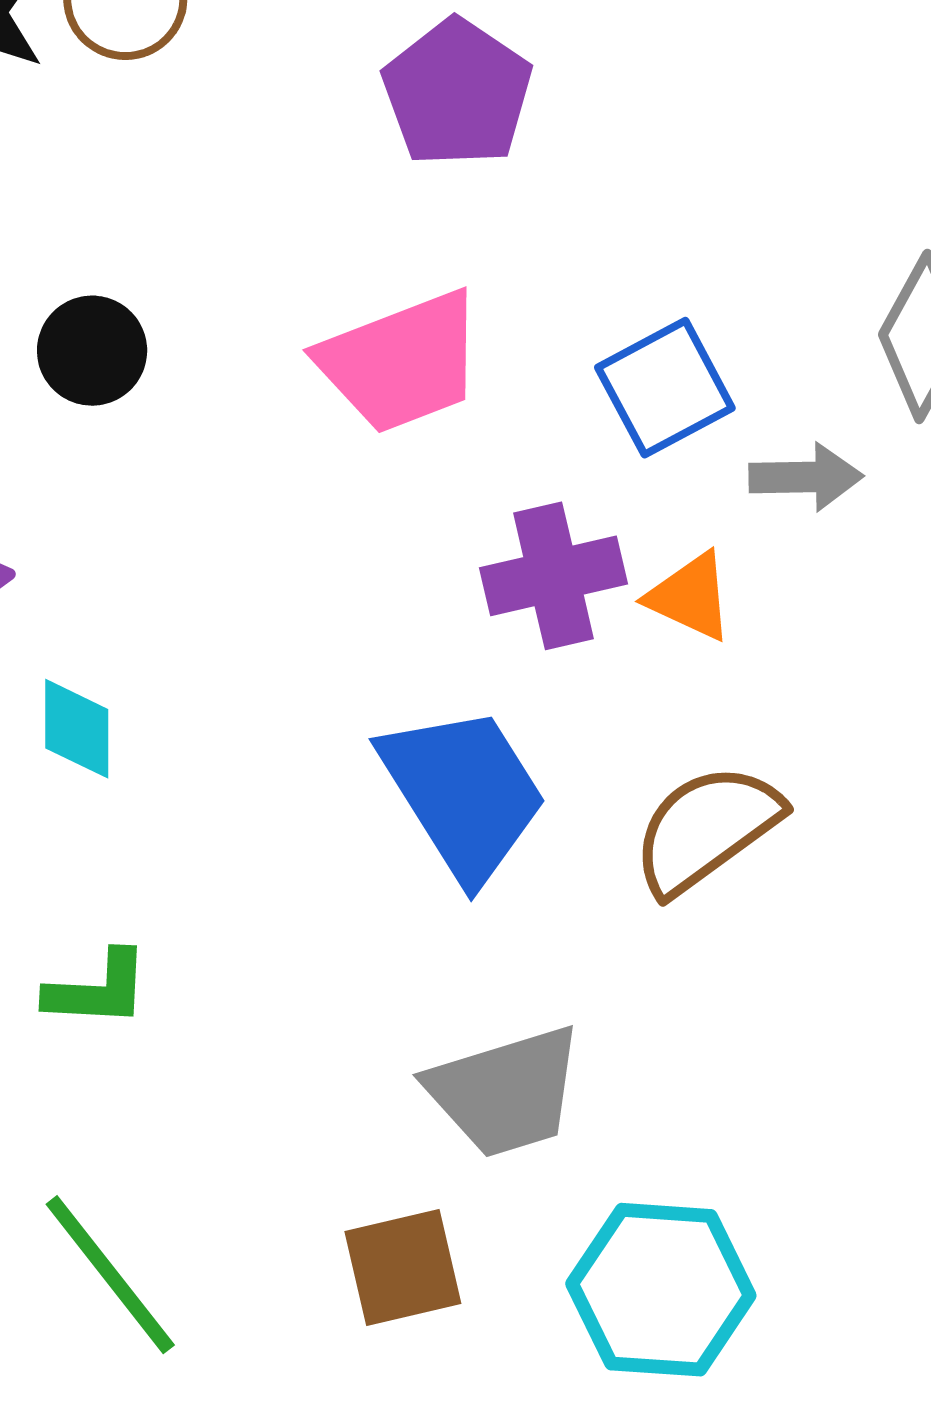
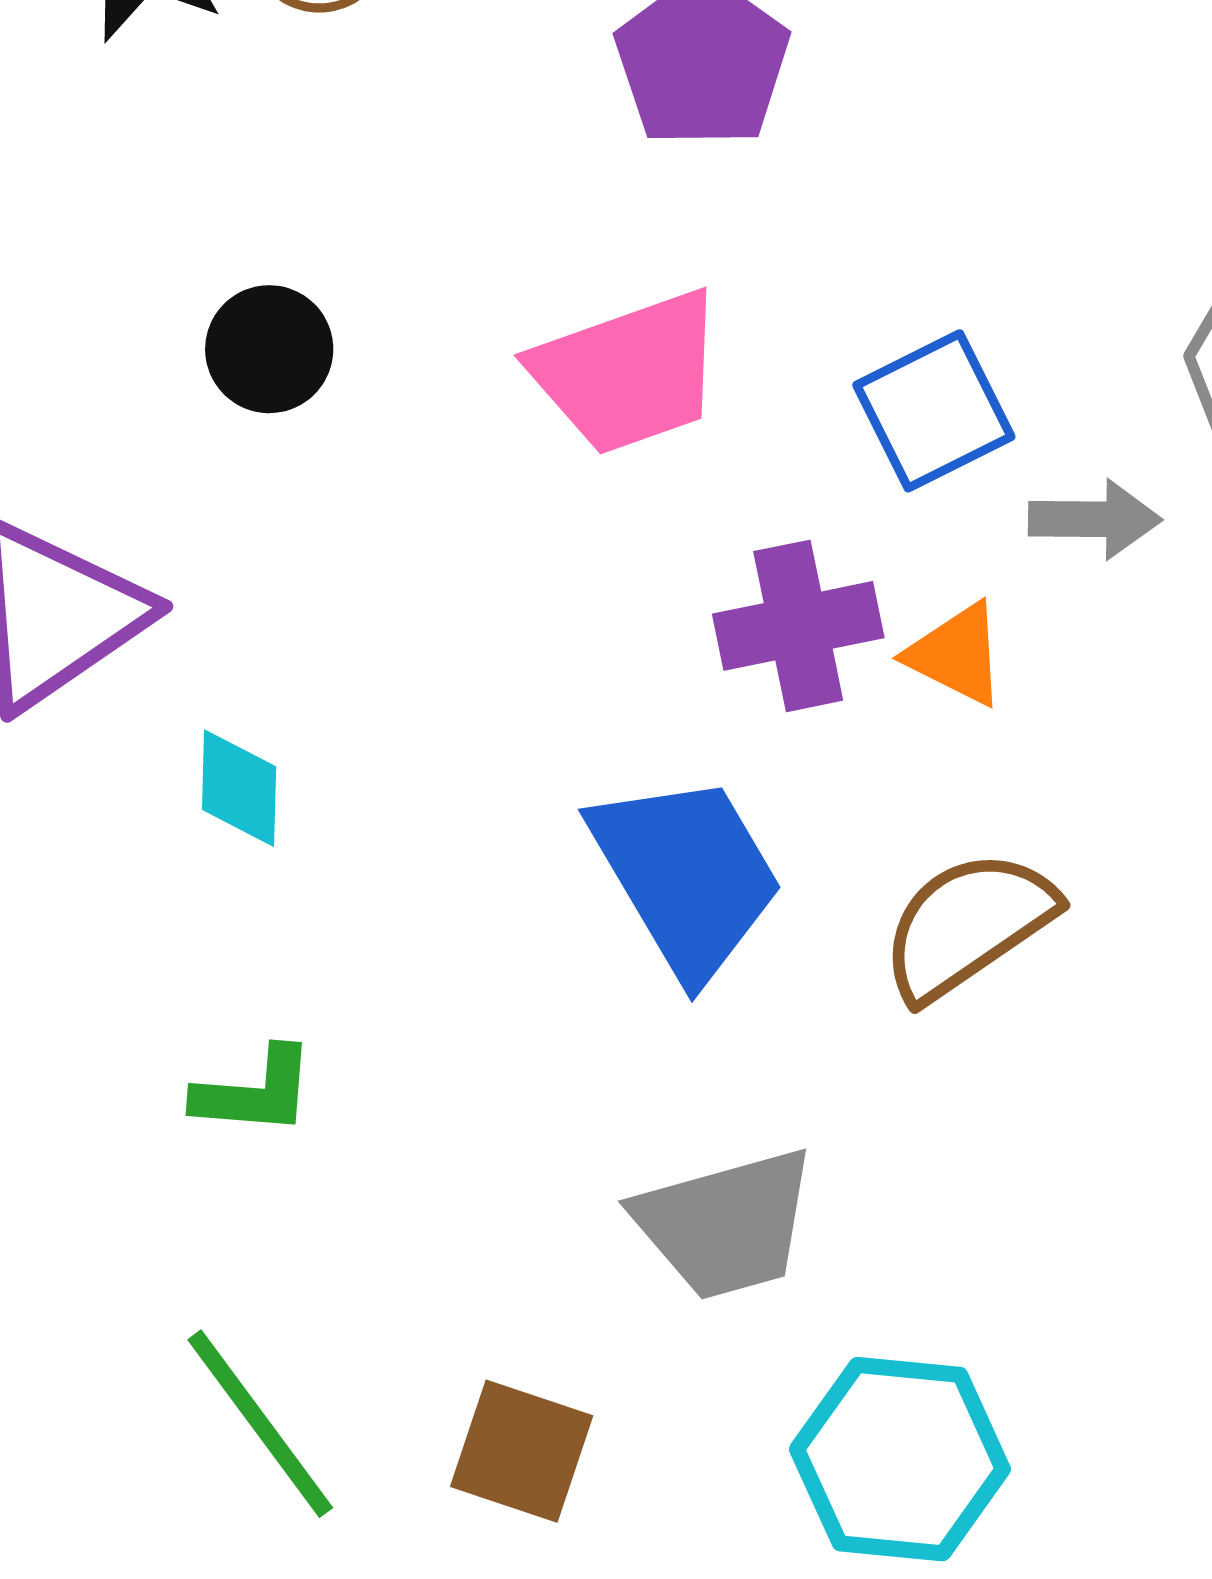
brown square: (403, 1268) -> (522, 1451), moved, turned 30

